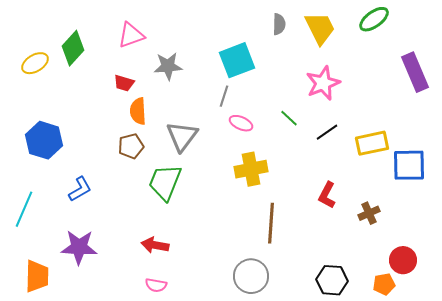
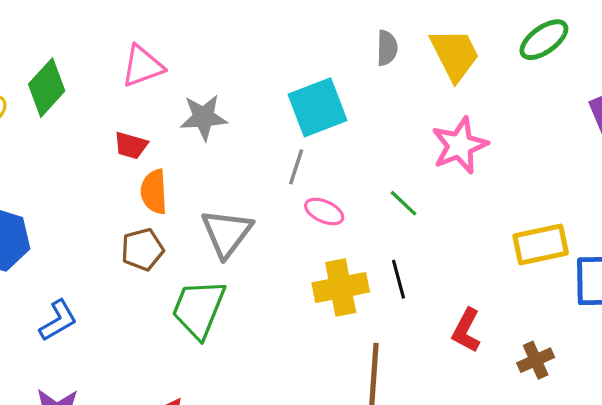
black line: (327, 132) -> (399, 279), moved, turned -70

